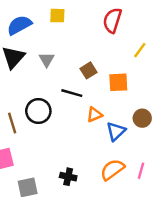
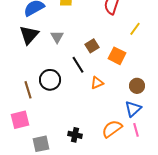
orange square: (118, 82) -> (117, 56), turned 30
black line: (72, 93) -> (78, 65), turned 42
blue triangle: (116, 131) -> (133, 109), moved
pink line: (141, 171) -> (136, 130), turned -32

